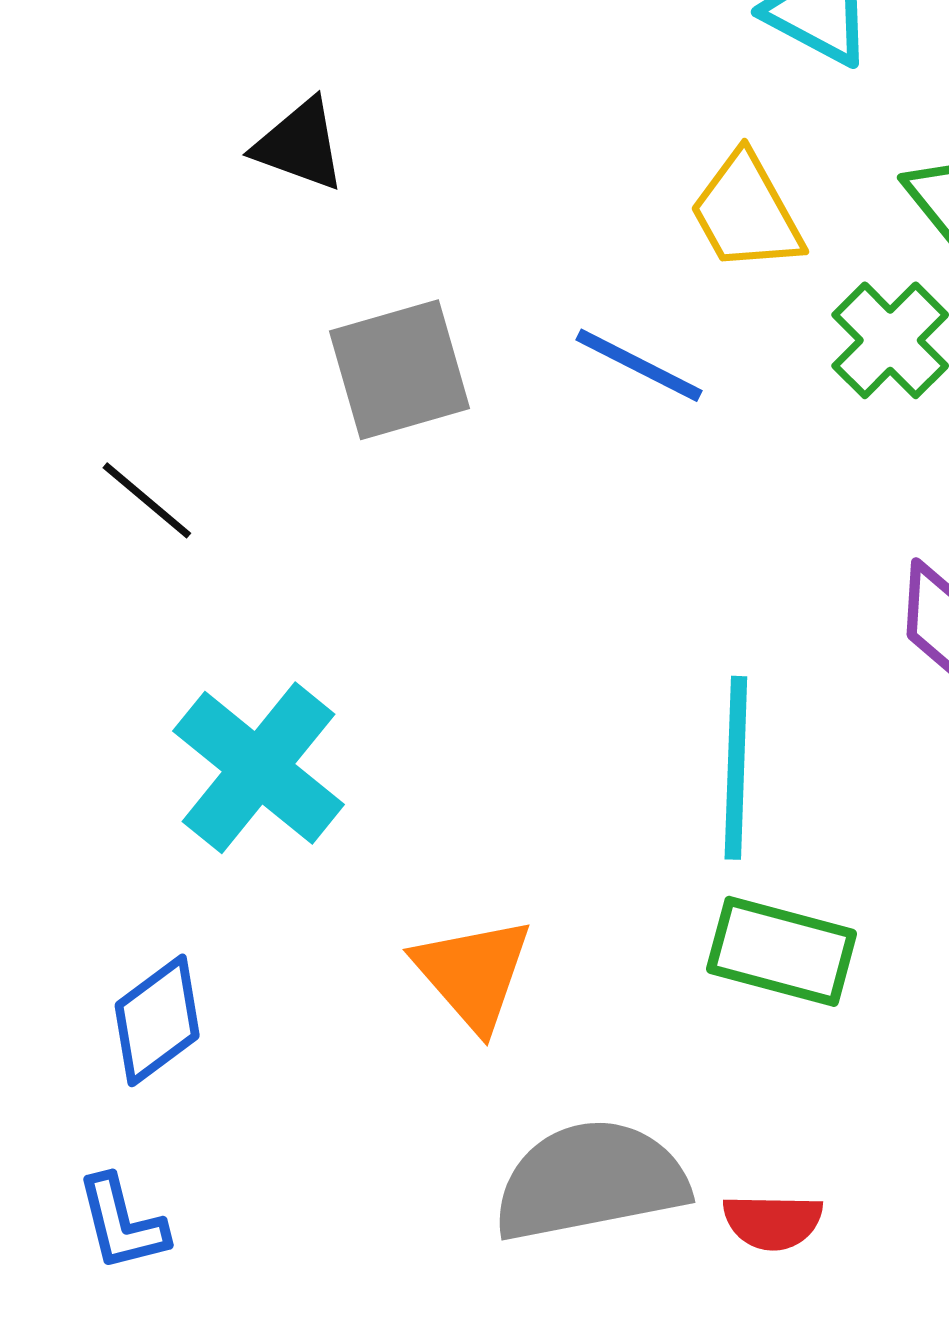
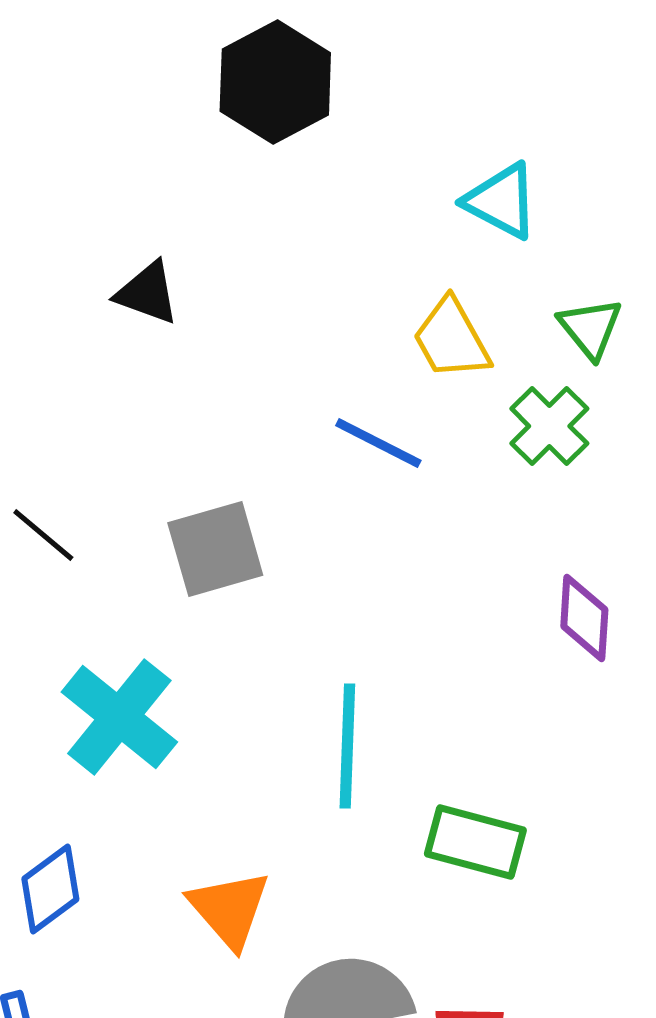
gray square: (400, 370) -> (215, 549), moved
cyan line: (736, 768) -> (347, 746), moved
orange triangle: (473, 973) -> (229, 909), moved

